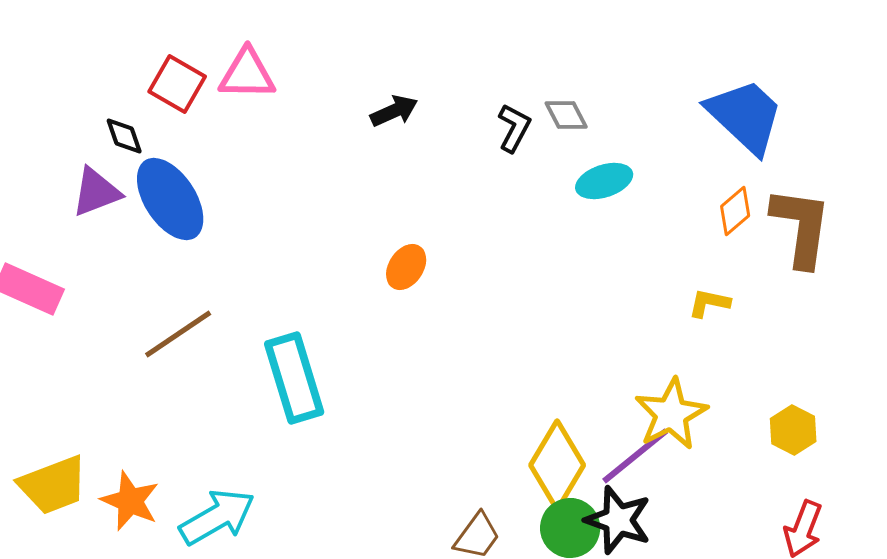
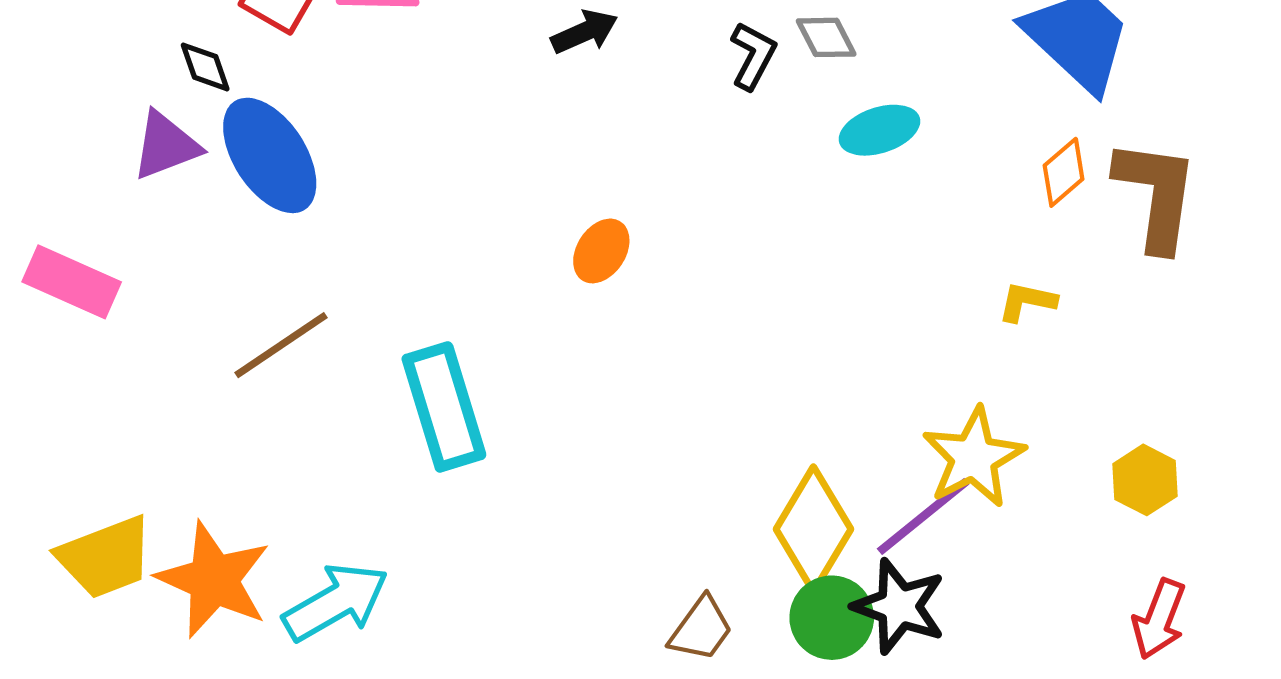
orange star: (130, 501) -> (214, 580), size x1.4

